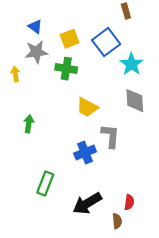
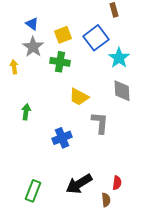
gray star: (36, 52) -> (33, 47), turned -30
blue cross: (85, 153) -> (62, 138), moved
green rectangle: (45, 183) -> (33, 191), moved

